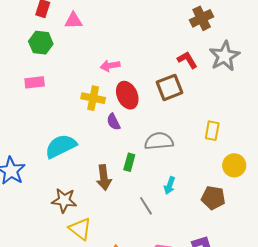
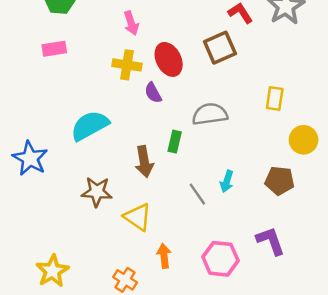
pink arrow: (110, 66) -> (131, 23), moved, turned -96
cyan arrow: (170, 185) -> (227, 181), moved
yellow triangle: (80, 229) -> (138, 217), moved

